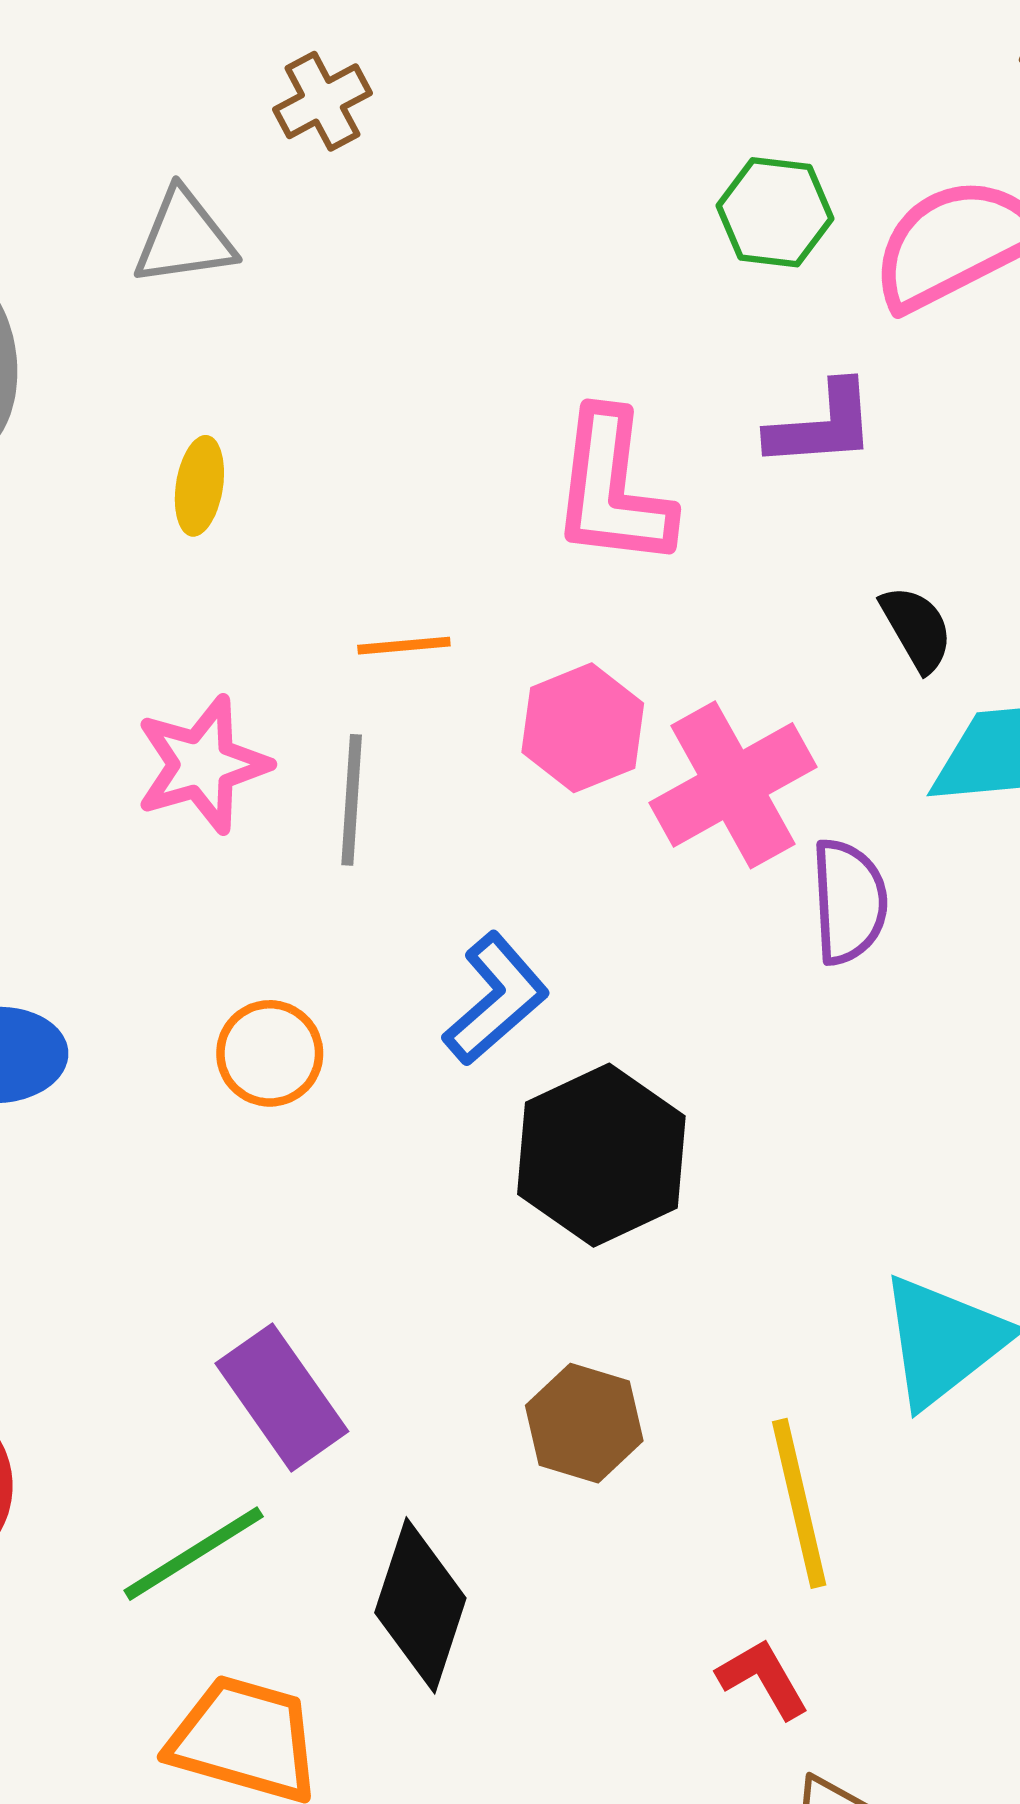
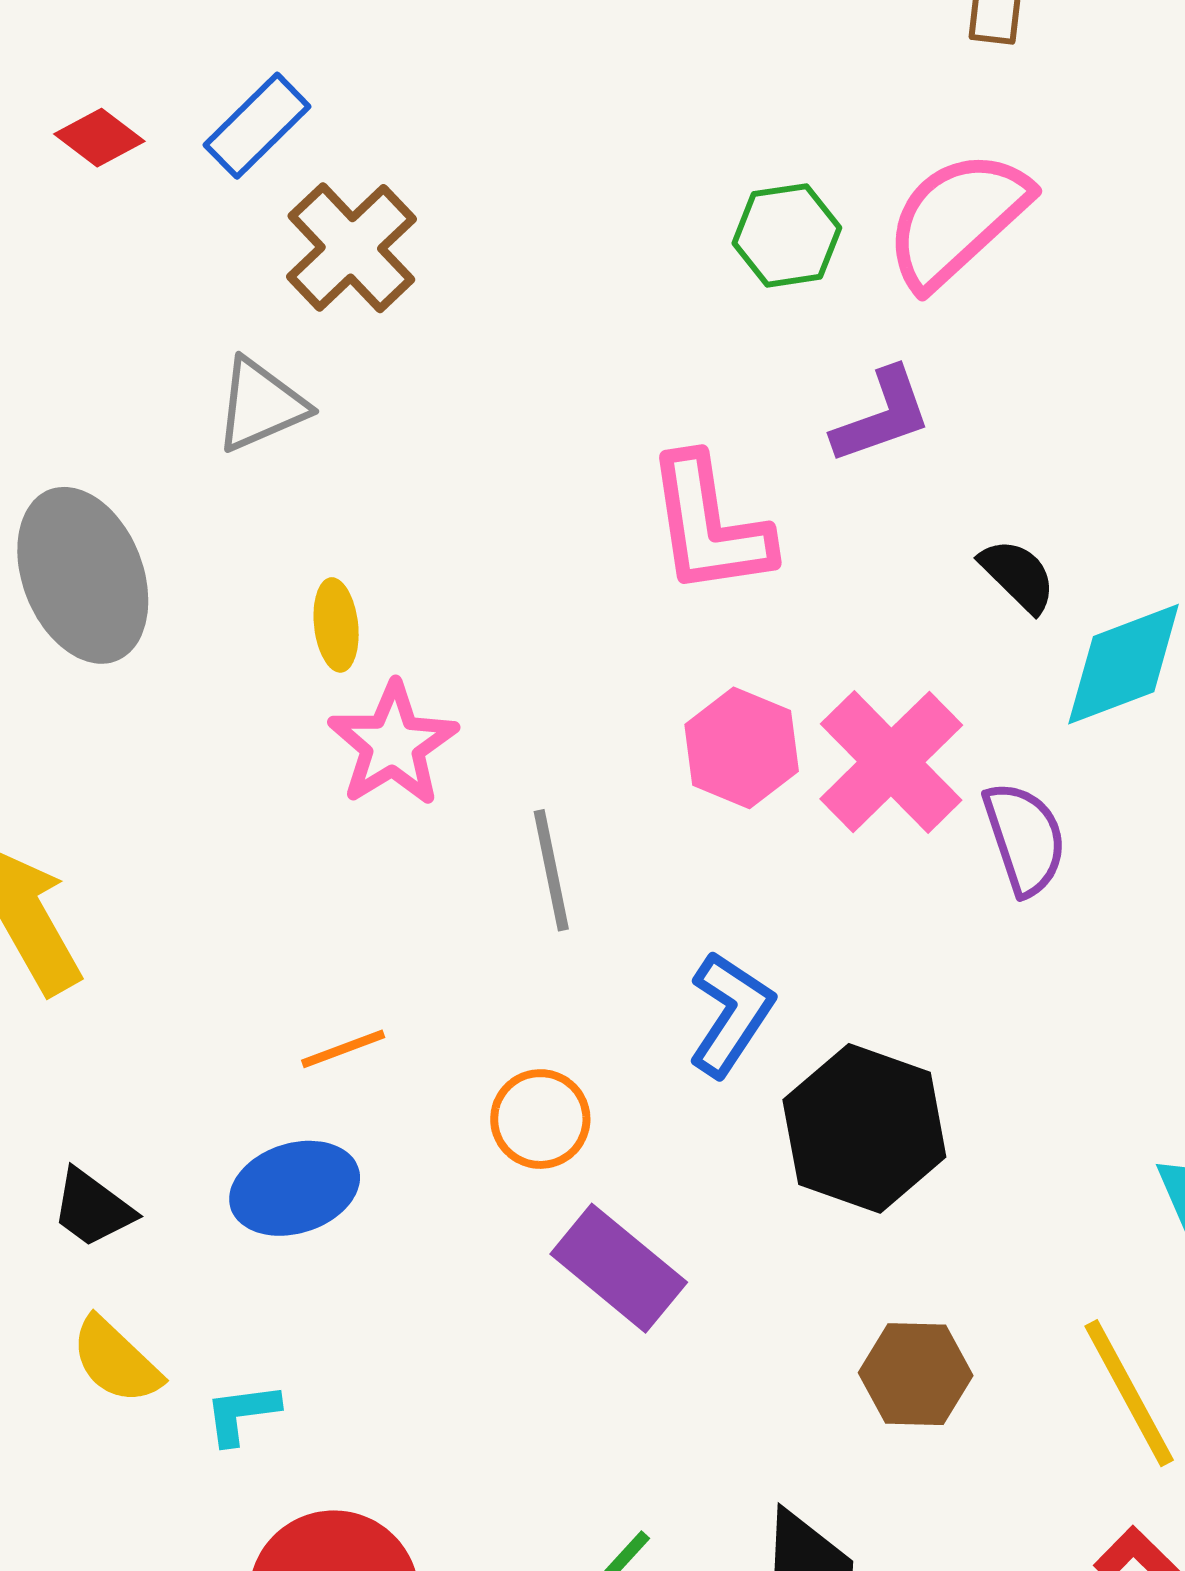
brown cross: (322, 101) -> (351, 248), size x1.5
orange line: (404, 646) -> (343, 1049), moved
pink star: (202, 765) -> (393, 744), moved
purple rectangle: (282, 1397) -> (619, 1268), moved

